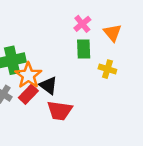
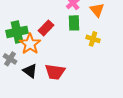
black triangle: (48, 85) -> (30, 71), moved
red rectangle: (28, 94) -> (46, 28), moved

